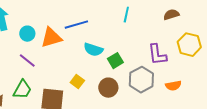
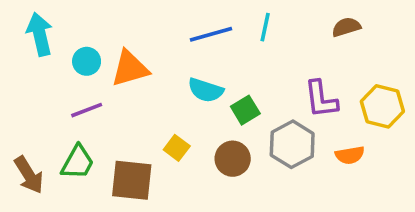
blue line: (76, 25) -> (211, 34), moved
yellow hexagon: (189, 45) -> (382, 106), moved
purple line: (27, 61) -> (87, 110), turned -60

